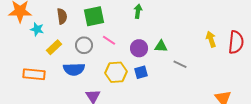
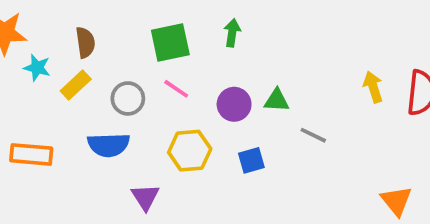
green square: (94, 16) -> (170, 42), moved
yellow rectangle: (54, 47) -> (76, 85), moved
blue square: (141, 72) -> (251, 160), moved

